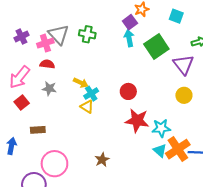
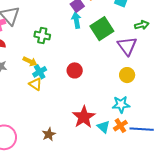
green cross: (87, 34) -> (42, 36), moved
red star: (137, 121) -> (84, 117), moved, turned 30
cyan star: (161, 128) -> (121, 104), moved
orange cross: (178, 149) -> (120, 126), size x0.6

